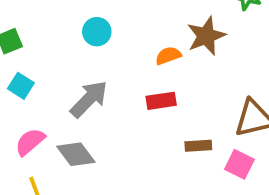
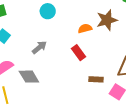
gray arrow: (89, 99) -> (39, 47), size x0.7
red rectangle: (161, 101) -> (78, 53), turned 56

